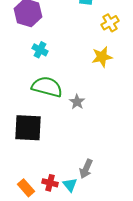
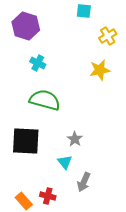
gray star: (77, 102) -> (75, 139), moved
cyan triangle: (70, 185) -> (65, 162), moved

